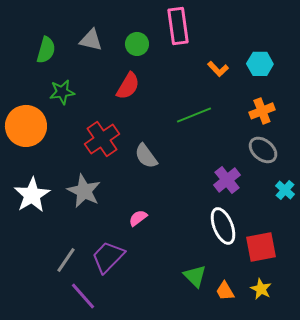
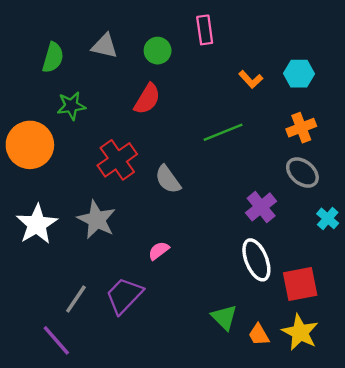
pink rectangle: (178, 26) -> (205, 30), size x0.7
yellow star: (261, 289) -> (300, 332), size x1.5
purple line: (83, 296) -> (56, 340), moved

